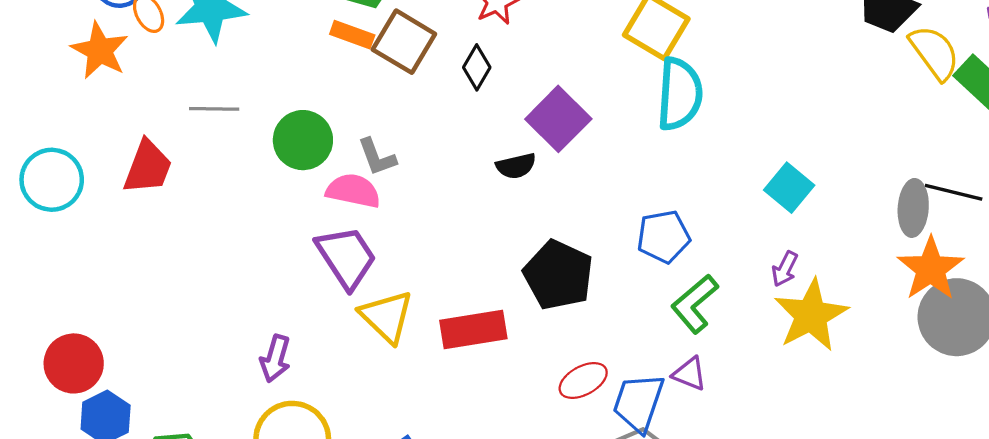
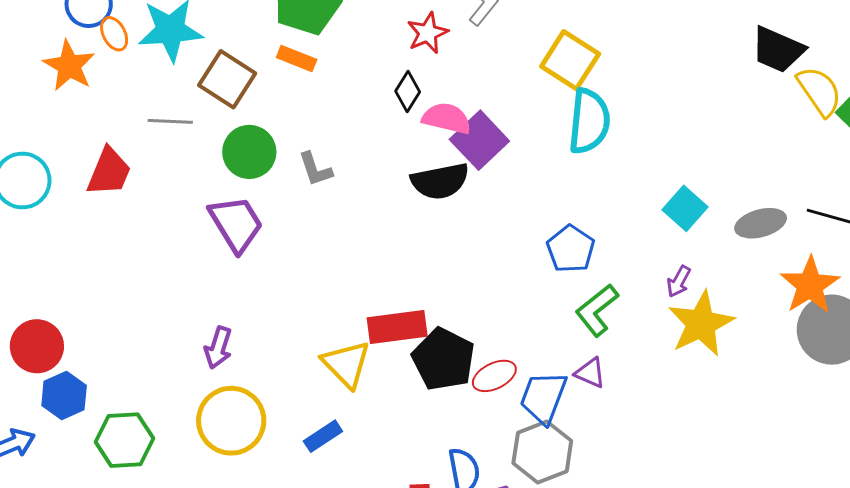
brown square: (404, 42) -> (227, 79), moved
black semicircle: (516, 166) -> (440, 181), size x1.6
pink semicircle: (353, 191) -> (447, 118), moved
gray ellipse: (913, 208) -> (761, 223), moved, turned 69
blue pentagon: (663, 237) -> (571, 249), turned -30
purple trapezoid: (346, 257) -> (236, 224), moved
black pentagon: (558, 275) -> (443, 359), moved
yellow triangle: (387, 317) -> (346, 364), moved

